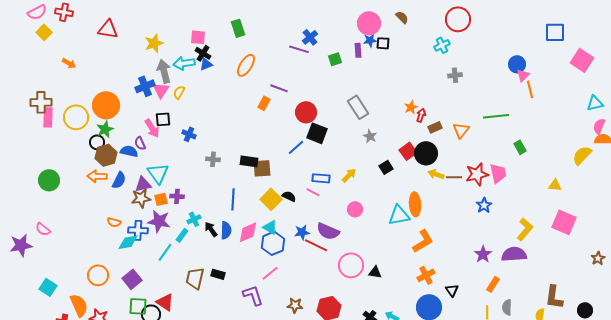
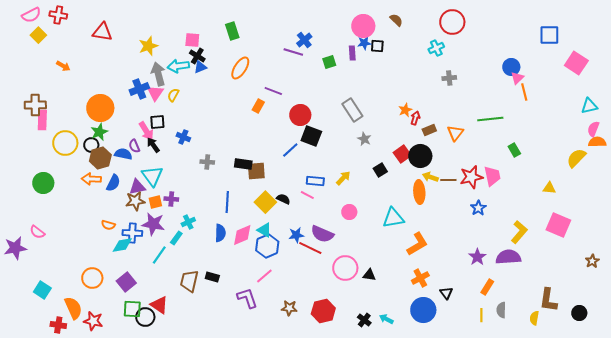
yellow circle: (76, 117) -> (65, 143), moved
orange ellipse: (415, 204) -> (419, 192), moved
black arrow: (211, 229) -> (153, 145), moved

